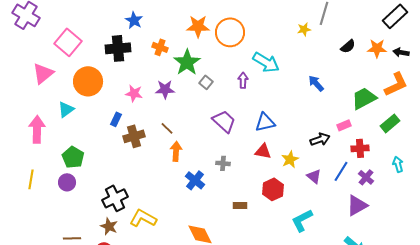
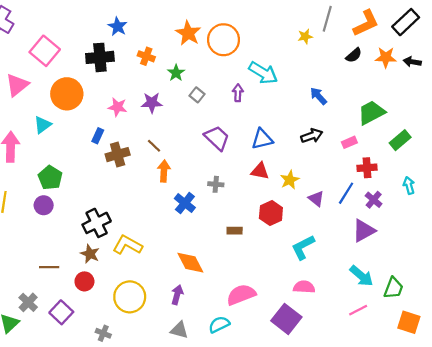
orange star: (198, 26) -> (188, 33), turned 30
green star: (187, 62) -> (176, 73), size x0.6
orange L-shape: (396, 84) -> (366, 23), moved
black arrow: (320, 139) -> (312, 136), moved

